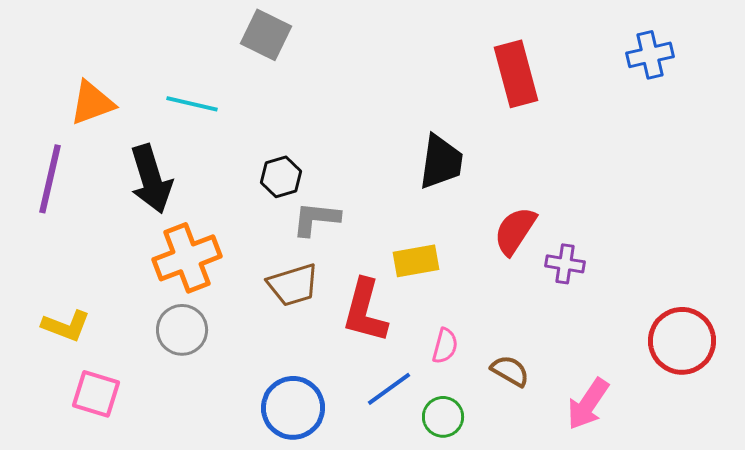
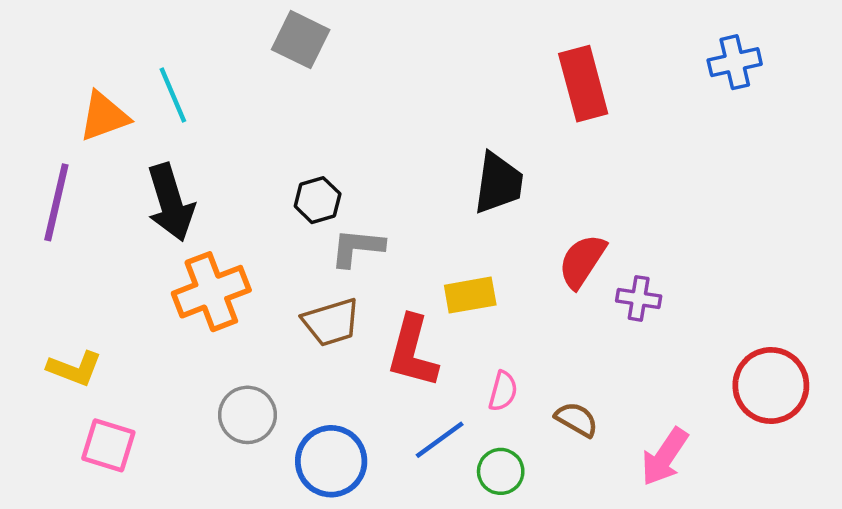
cyan line: (192, 104) -> (173, 95), moved, turned 54
gray circle: (182, 330) -> (247, 415), moved

